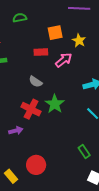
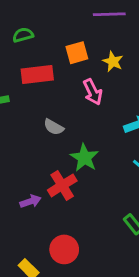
red rectangle: (41, 52) -> (37, 74), moved, size x1.5
pink arrow: (64, 60) -> (93, 92), turned 108
red cross: (31, 109) -> (62, 185), moved, turned 36

